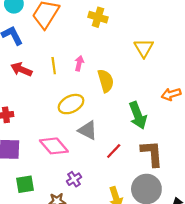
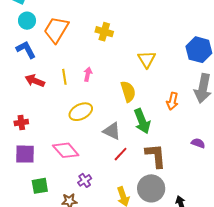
yellow semicircle: (106, 81) -> (128, 92), moved
orange arrow: (171, 94) -> (172, 101), turned -60
gray triangle: (88, 130) -> (112, 131), moved

